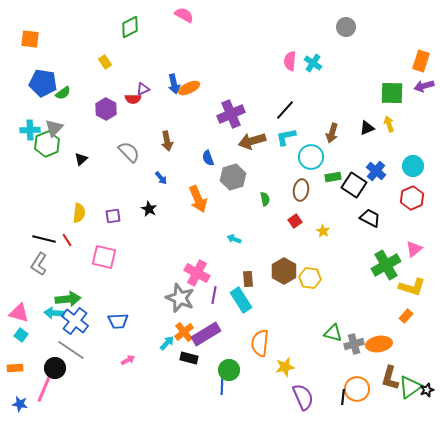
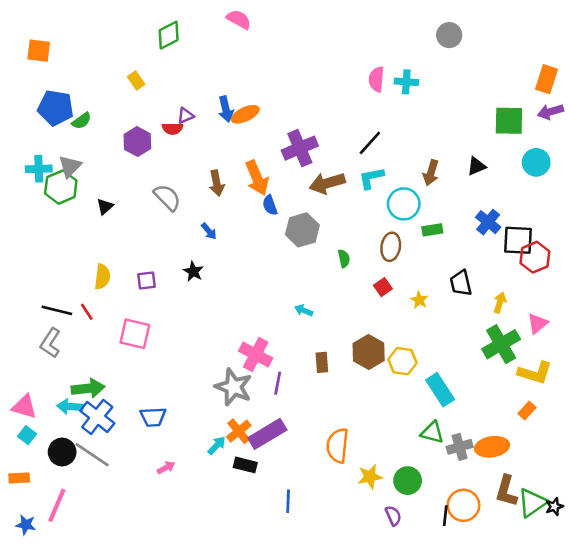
cyan cross: (313, 63) -> (406, 82), turned -30
yellow arrow: (389, 124) -> (500, 303), moved, turned 35
cyan circle: (413, 166) -> (536, 162), moved
black square: (354, 185) -> (518, 240), moved, turned -30
orange arrow: (198, 199) -> (257, 178), moved
black trapezoid: (370, 218) -> (461, 283), moved, turned -130
cyan rectangle: (241, 300) -> (440, 390), moved
black circle: (55, 368) -> (62, 452), moved
green circle: (229, 370) -> (408, 481), moved
purple semicircle: (303, 397) -> (393, 516), size x0.6

